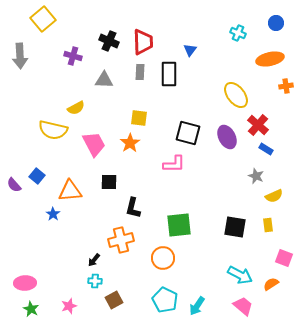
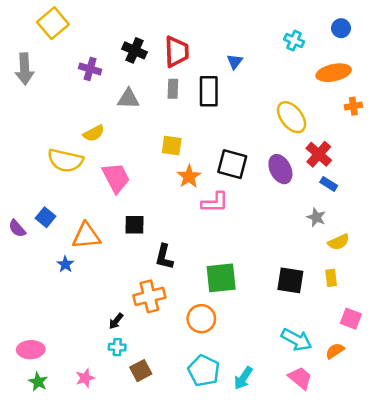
orange star: (130, 143) -> (189, 177), moved

